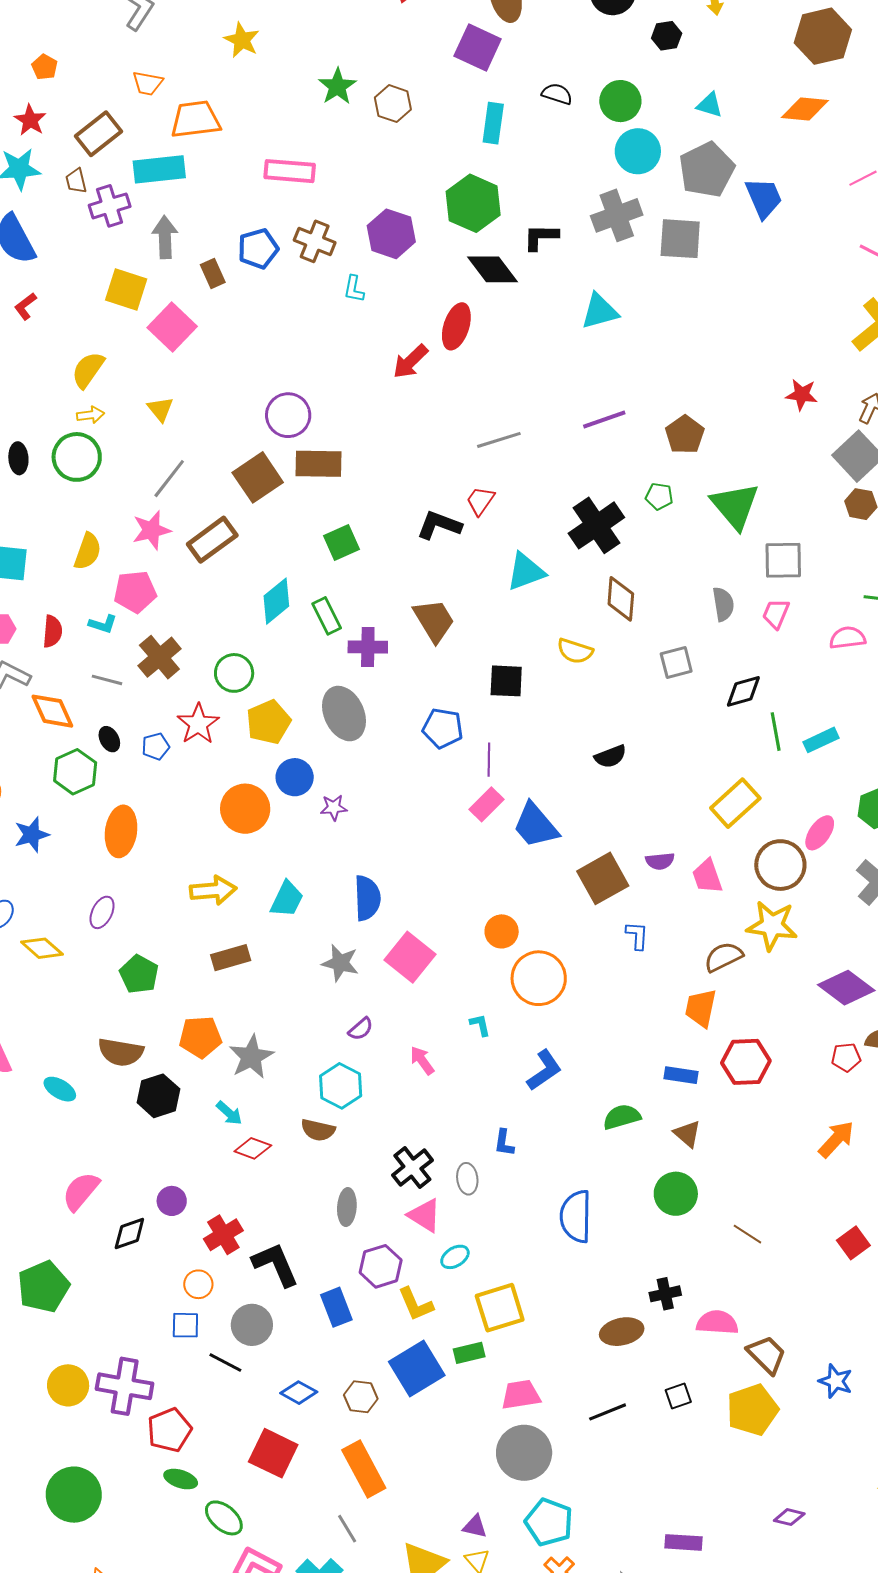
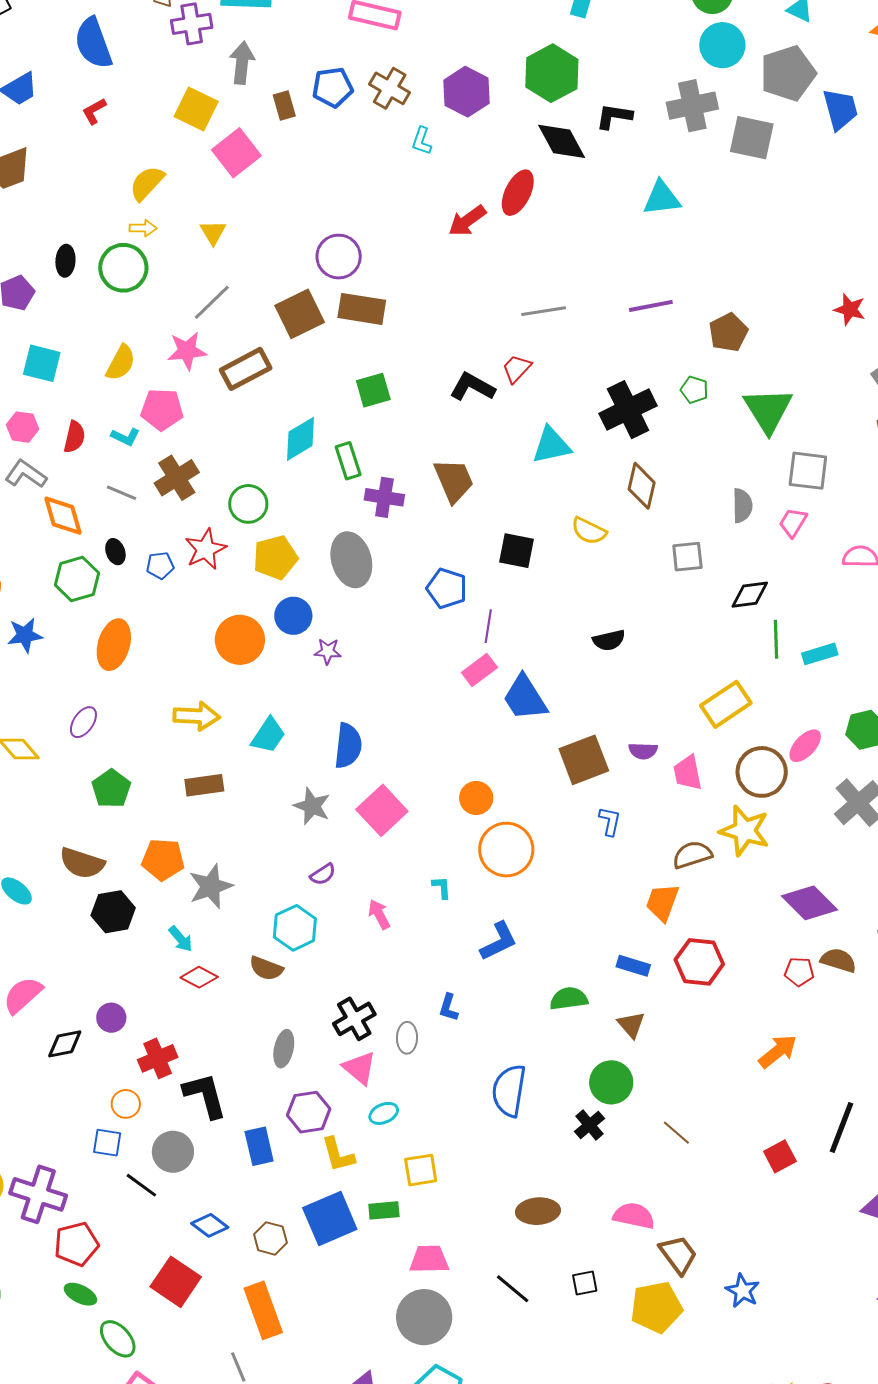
black cross: (665, 1294) -> (589, 1125), moved, turned -36
yellow square: (500, 1308) -> (421, 1170), size x0.7
black line: (608, 1412) -> (513, 1289), turned 54

